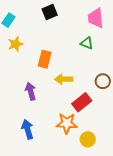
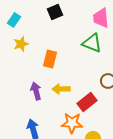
green triangle: (87, 43) -> (92, 43), size x1.5
yellow arrow: (64, 79) -> (61, 89), moved

